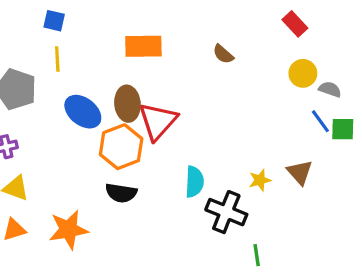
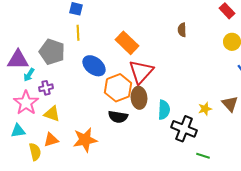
orange rectangle: (143, 46) -> (127, 43), moved, turned 45
brown semicircle: (223, 54) -> (182, 30), turned 48
brown ellipse: (127, 104) -> (139, 98), moved
green line: (257, 255) -> (203, 156), turned -64

